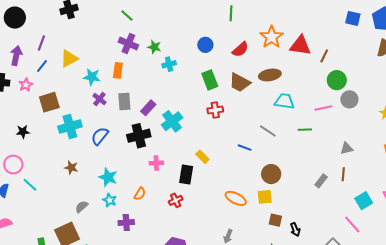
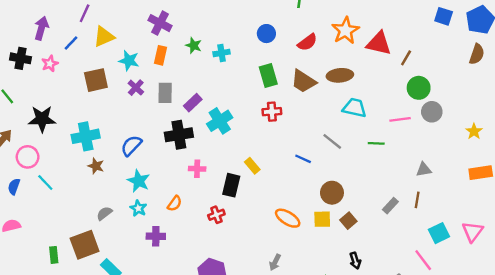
purple line: (41, 43) -> (85, 13), moved
purple cross: (128, 44) -> (160, 23), moved
green star: (154, 47) -> (194, 45), moved
brown square: (49, 102) -> (96, 80), moved
cyan cross: (70, 127) -> (86, 136), moved
black star: (23, 132) -> (42, 119), size x1.6
blue semicircle: (100, 136) -> (131, 146), moved
brown square: (275, 220) -> (348, 221), moved, turned 32

